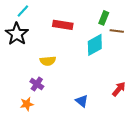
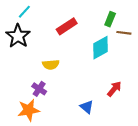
red rectangle: (63, 25) -> (67, 26), turned -42
red arrow: (119, 89) -> (114, 89), moved
orange star: (27, 104) -> (29, 110), size x1.5

